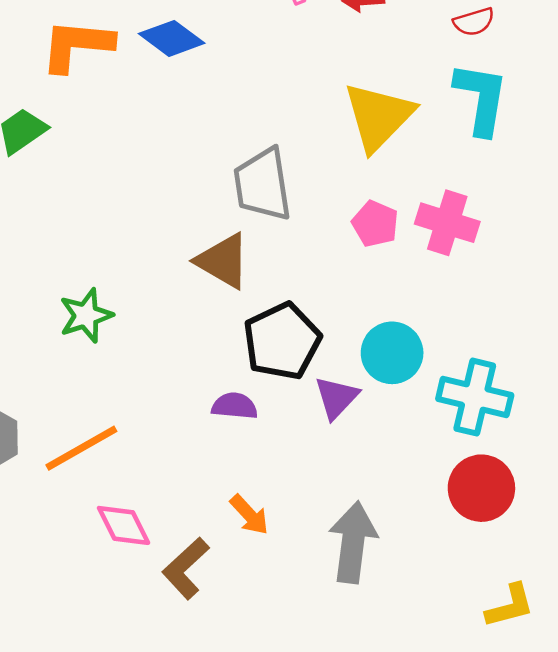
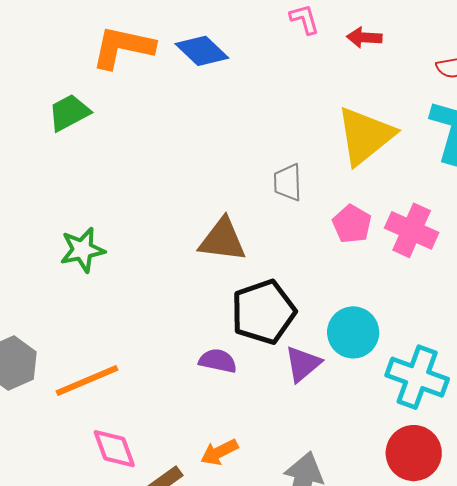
gray trapezoid: (263, 185) -> (288, 182), moved, size x0.6
brown triangle: (223, 261) -> (222, 240), turned -30
green star: (86, 316) -> (82, 250), moved
orange arrow: (249, 515) -> (219, 452), turned 99

